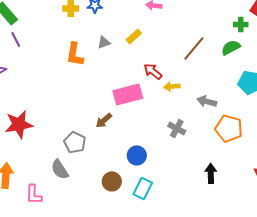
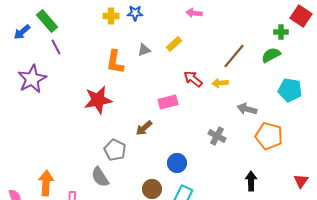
yellow arrow: (172, 86) -> (220, 83), moved
pink rectangle: (128, 94) -> (168, 102), size x0.7
red star: (19, 124) -> (98, 100), moved

